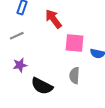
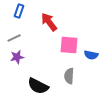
purple star: (20, 65) -> (17, 57), moved

